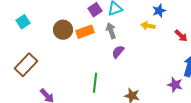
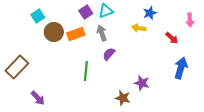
cyan square: (23, 22) -> (38, 16), moved
green line: (95, 83) -> (86, 71), moved
purple star: (175, 85) -> (142, 83), moved

